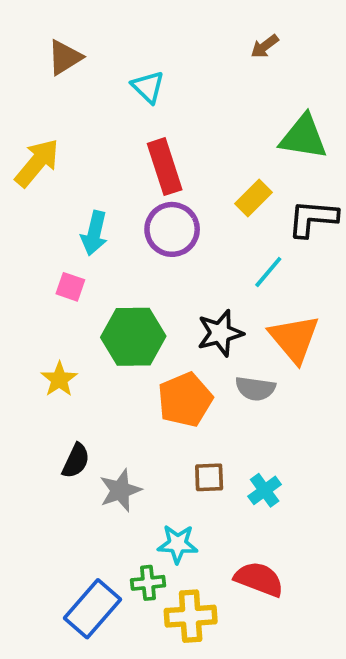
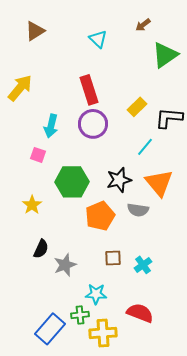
cyan triangle: (148, 87) -> (98, 39), moved
green triangle: (303, 137) -> (165, 55), moved, turned -44

